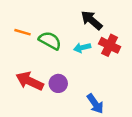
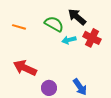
green semicircle: (50, 41) -> (54, 24), moved
purple circle: (58, 83) -> (49, 88), moved

